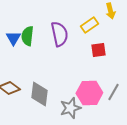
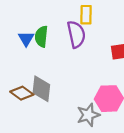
yellow rectangle: (89, 25) -> (86, 15), moved, turned -54
gray diamond: (39, 94) -> (41, 89), moved

